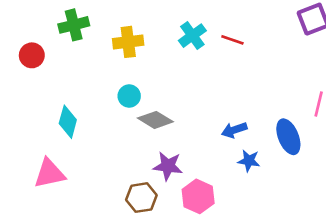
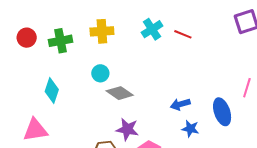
green cross: (74, 25) -> (61, 41), moved

